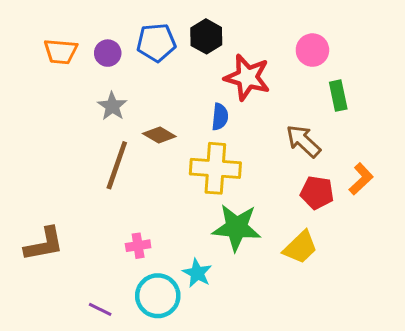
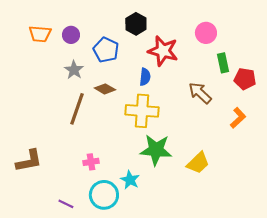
blue pentagon: (156, 42) -> (106, 50), moved, turned 30
red pentagon: (317, 193) -> (245, 79), moved

